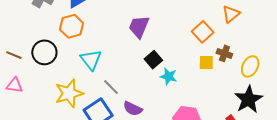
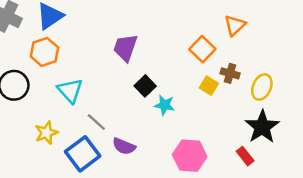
yellow square: (206, 63) -> (209, 86), turned 35
yellow star: (69, 93) -> (46, 133), size x0.7

